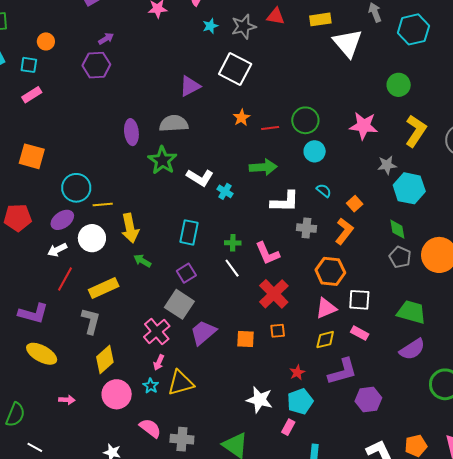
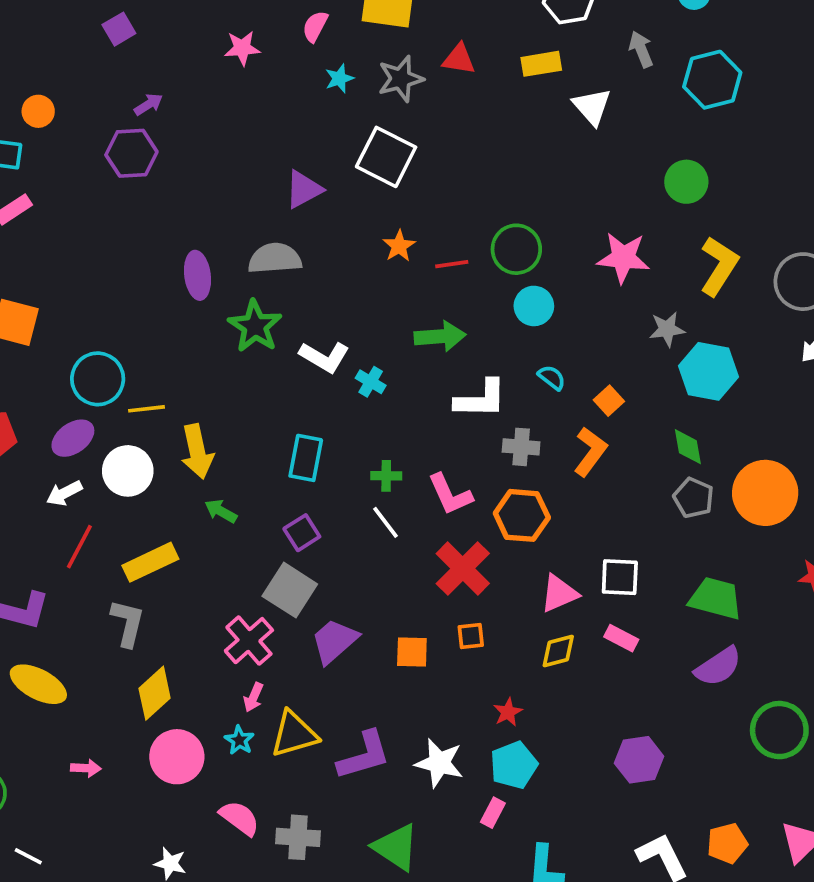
white triangle: (348, 43) -> (592, 106), size x0.7
orange hexagon: (330, 271) -> (522, 515), moved
purple L-shape: (343, 372) -> (364, 755), moved

